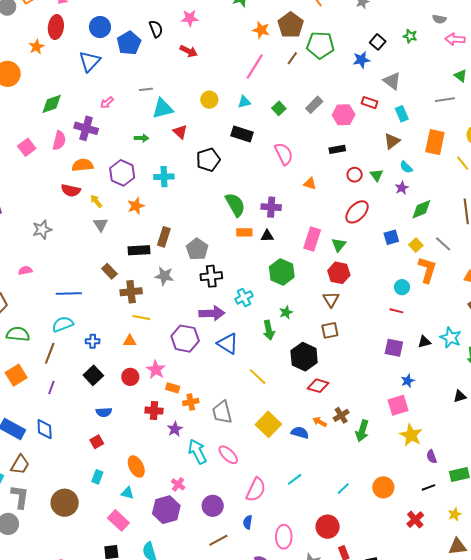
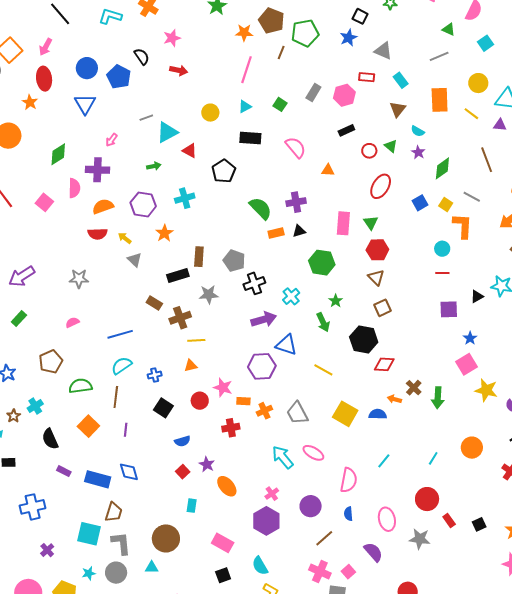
gray star: (42, 230) -> (79, 279), turned 30
purple hexagon: (185, 339) -> (262, 366), moved
purple star: (175, 429) -> (207, 464), moved
pink cross: (178, 484) -> (272, 494), turned 32
cyan triangle: (127, 493) -> (152, 567), moved

